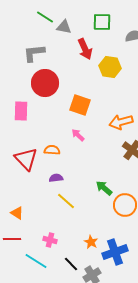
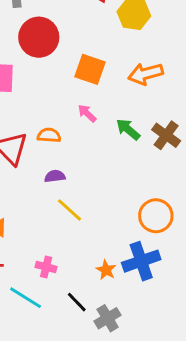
orange arrow: (121, 122) -> (146, 74), moved
green arrow: (104, 188) -> (128, 129), moved
blue cross: (115, 252) -> (141, 261), moved

